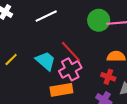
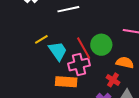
green circle: (99, 20) -> (101, 45), moved
yellow line: (11, 59) -> (41, 39), moved

